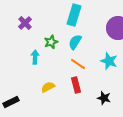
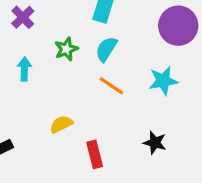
cyan arrow: (35, 57) -> (24, 69), moved
cyan star: (109, 61) -> (163, 81), turned -30
red rectangle: (76, 85) -> (95, 154), moved

